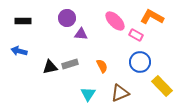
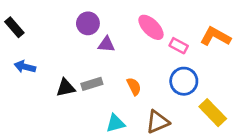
orange L-shape: (152, 17) -> (215, 37), moved
black rectangle: (23, 21) -> (14, 27), moved, turned 49
cyan triangle: (88, 94) -> (116, 123), turned 42

